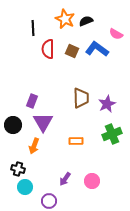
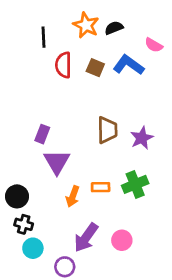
black circle: (13, 125) -> (17, 196), moved
green cross: (112, 134) -> (135, 184), moved
orange arrow: (34, 146) -> (73, 196), moved
purple arrow: (65, 179) -> (86, 238), size x1.6

